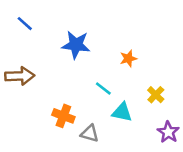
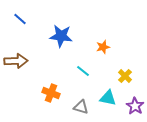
cyan triangle: (122, 112) -> (108, 98), moved
gray triangle: (90, 133) -> (81, 107), moved

